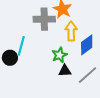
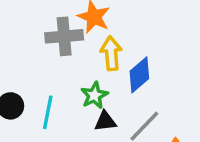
cyan line: (21, 46) -> (48, 112), moved

